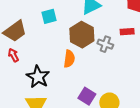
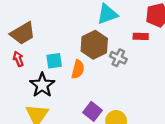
cyan square: (49, 16) -> (54, 61), moved
red rectangle: (127, 32) -> (141, 36), moved

